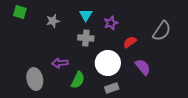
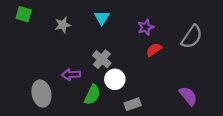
purple star: (111, 23) -> (146, 27), moved
gray cross: (86, 38) -> (102, 59), moved, turned 35
white circle: (108, 63) -> (115, 79), moved, size x0.7
purple semicircle: (143, 67) -> (188, 96), moved

